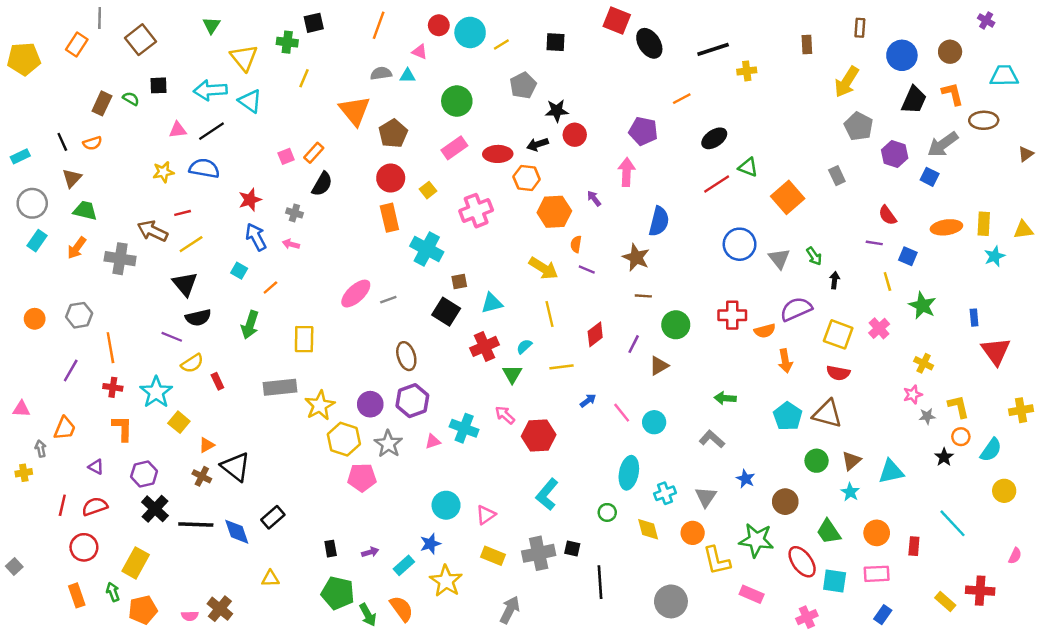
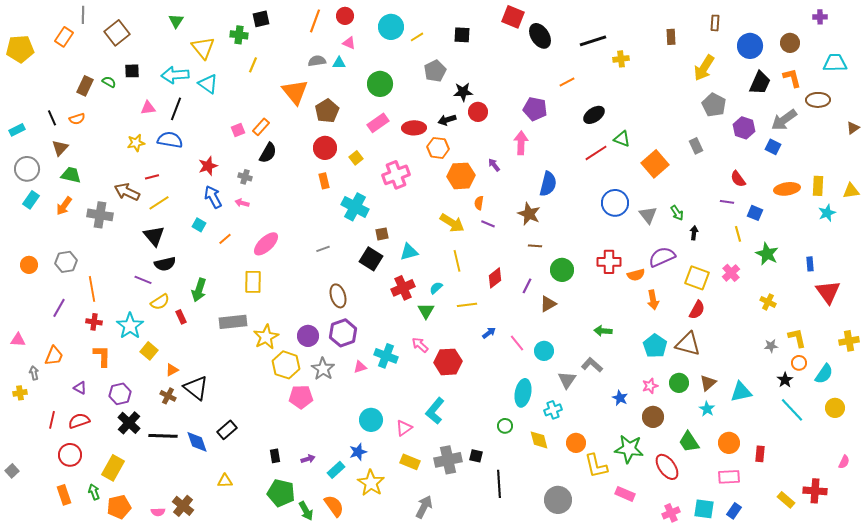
purple cross: (986, 20) -> (820, 17), turned -32
red circle: (439, 25) -> (345, 16), moved
black line: (211, 131) -> (176, 109), turned -35
orange rectangle: (389, 218) -> (324, 181), size x0.7
pink ellipse: (356, 294) -> (266, 244), moved
green arrow: (250, 325) -> (199, 290), moved
red semicircle: (838, 373) -> (697, 310), turned -72
pink star: (913, 395) -> (650, 386), moved
cyan L-shape: (547, 494) -> (435, 411), moved
gray triangle: (706, 497) -> (567, 380), moved
cyan line: (952, 523) -> (792, 410), moved
cyan square: (835, 581) -> (704, 509), moved

